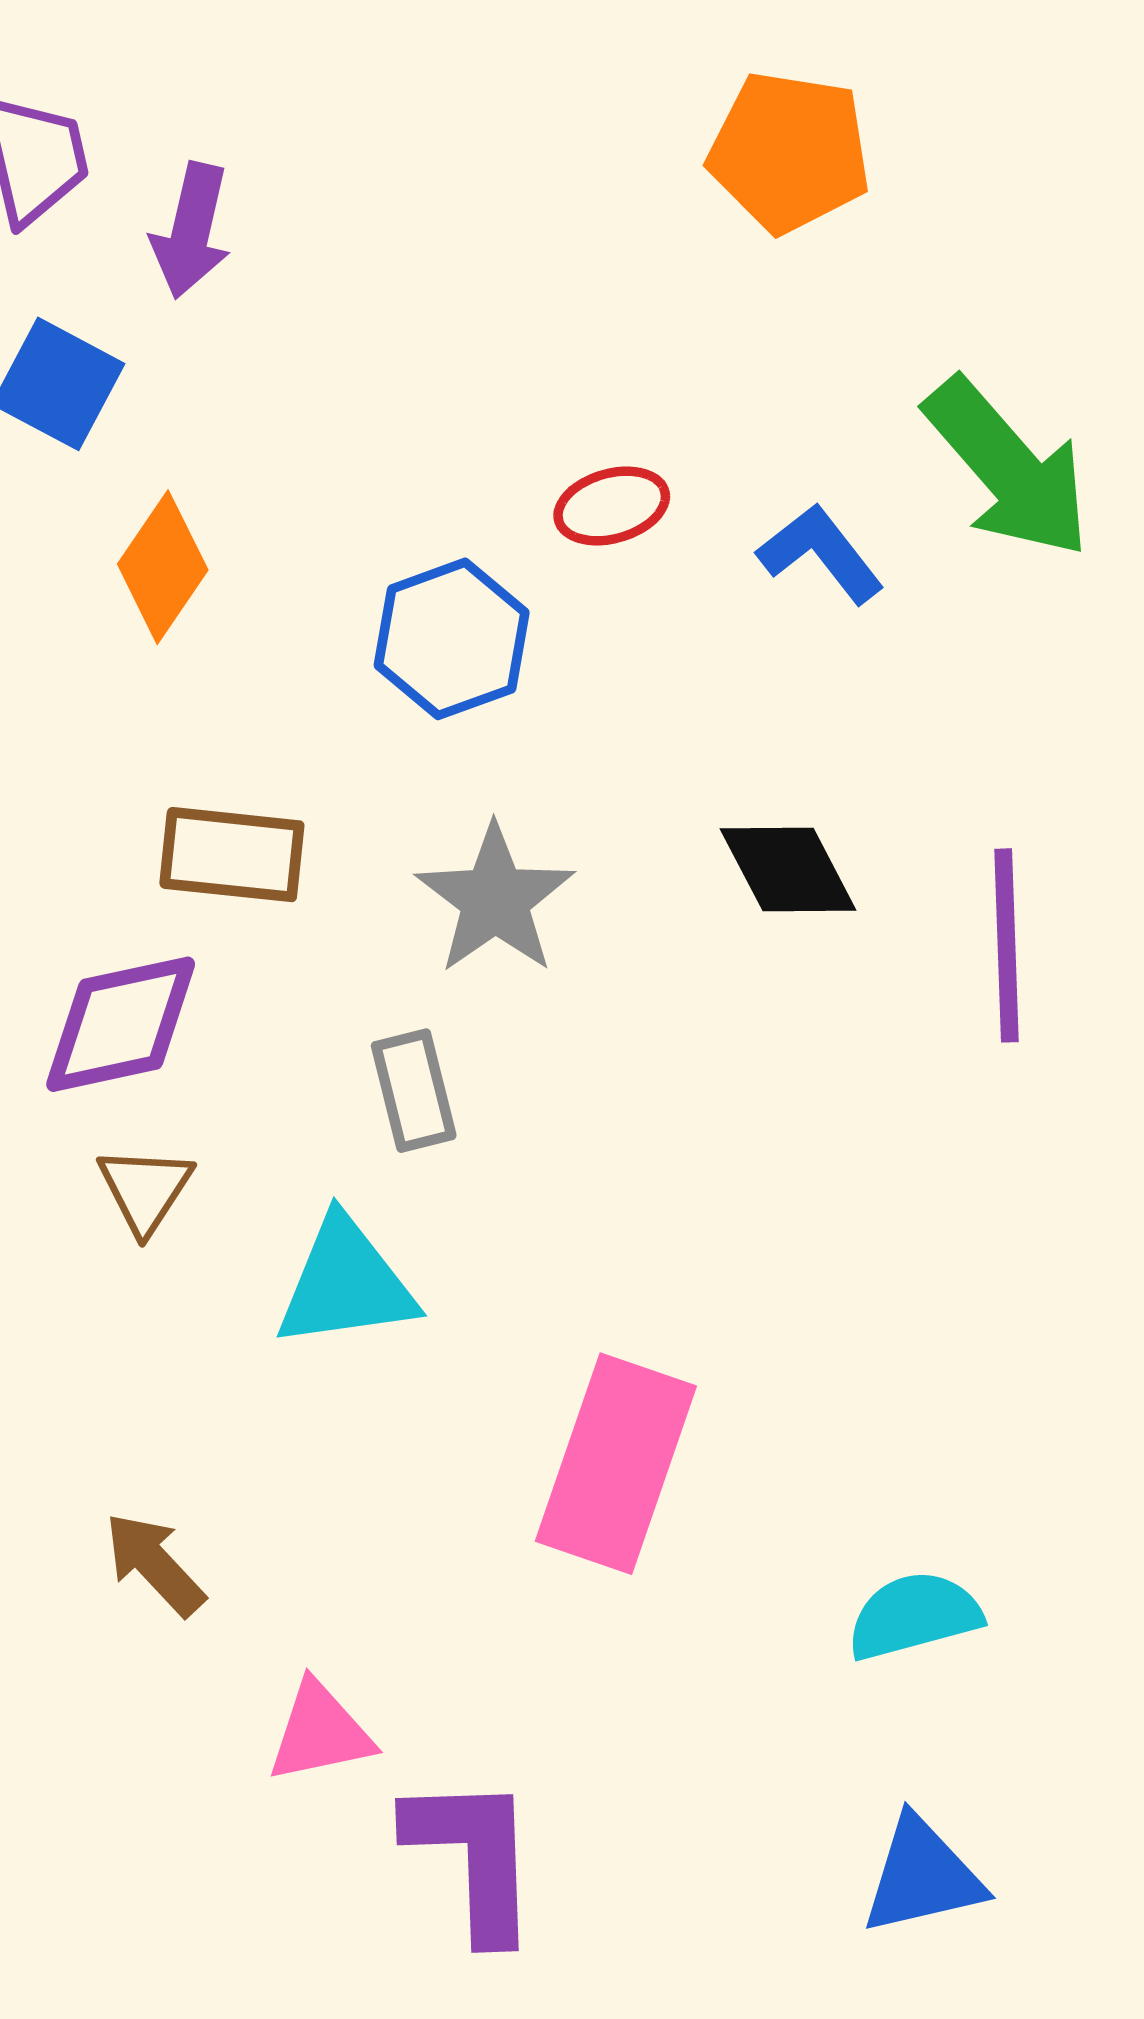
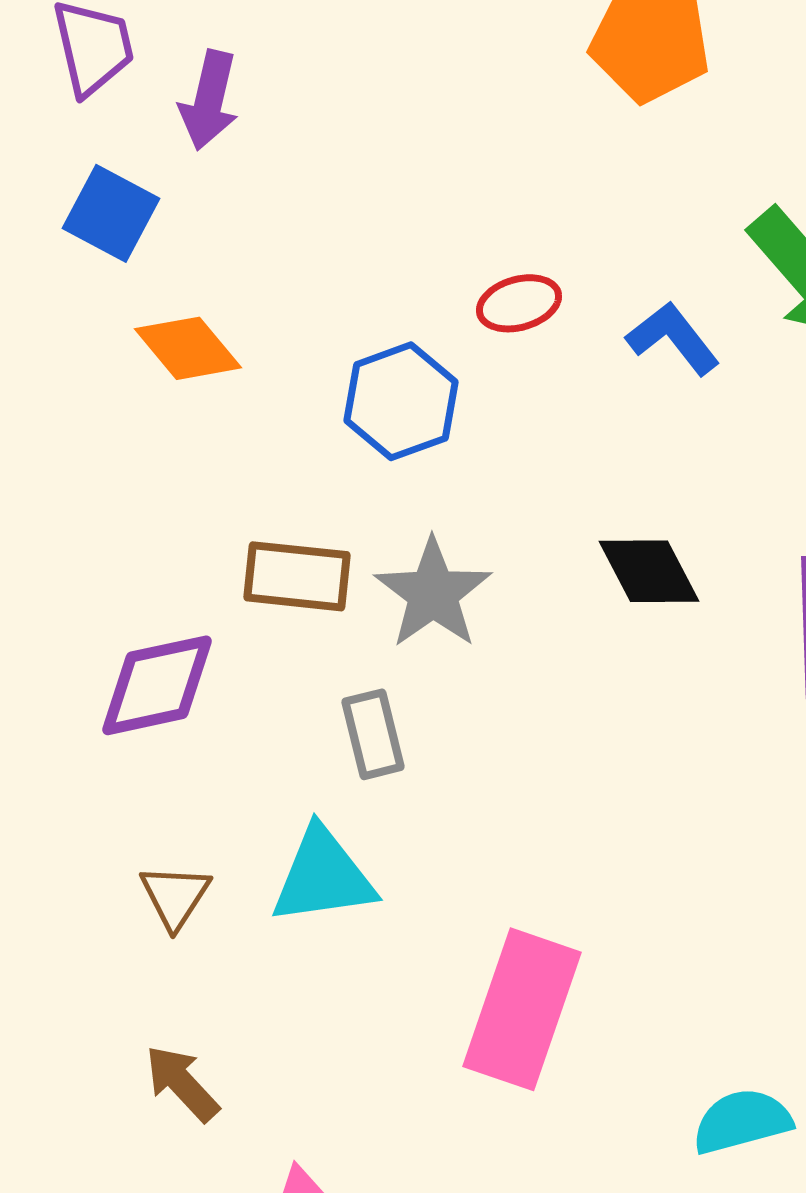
orange diamond: (163, 567) -> (188, 348), turned -74
brown rectangle: (232, 855) -> (297, 576), moved
brown triangle: (145, 1190) -> (175, 896), moved

